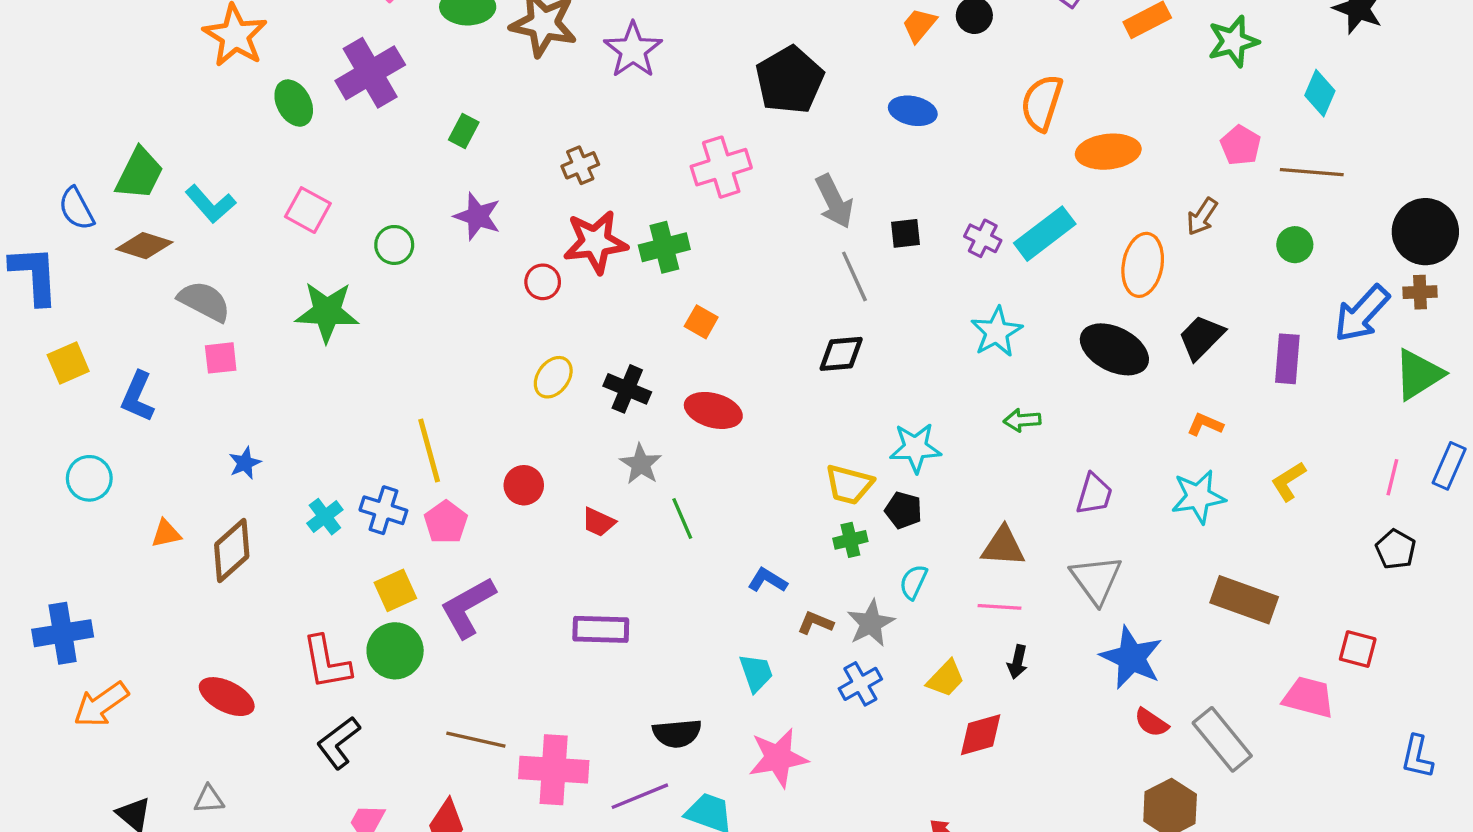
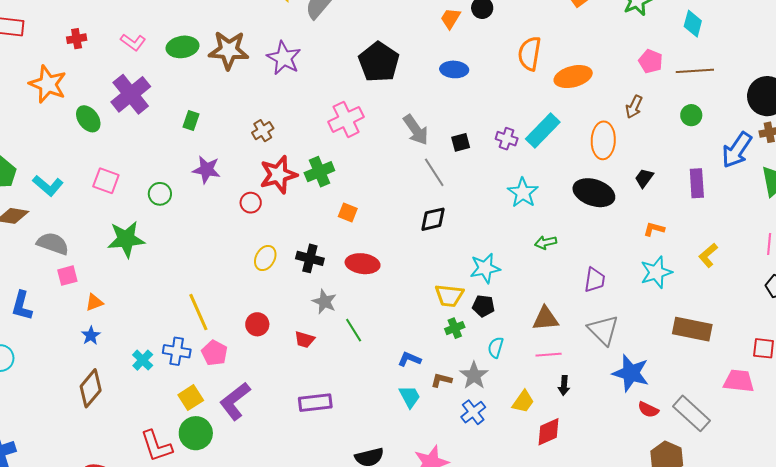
black trapezoid: (1201, 337) -> (644, 178), size x0.7
orange triangle: (166, 534) -> (94, 302), moved
cyan trapezoid: (756, 673) -> (410, 397), moved

